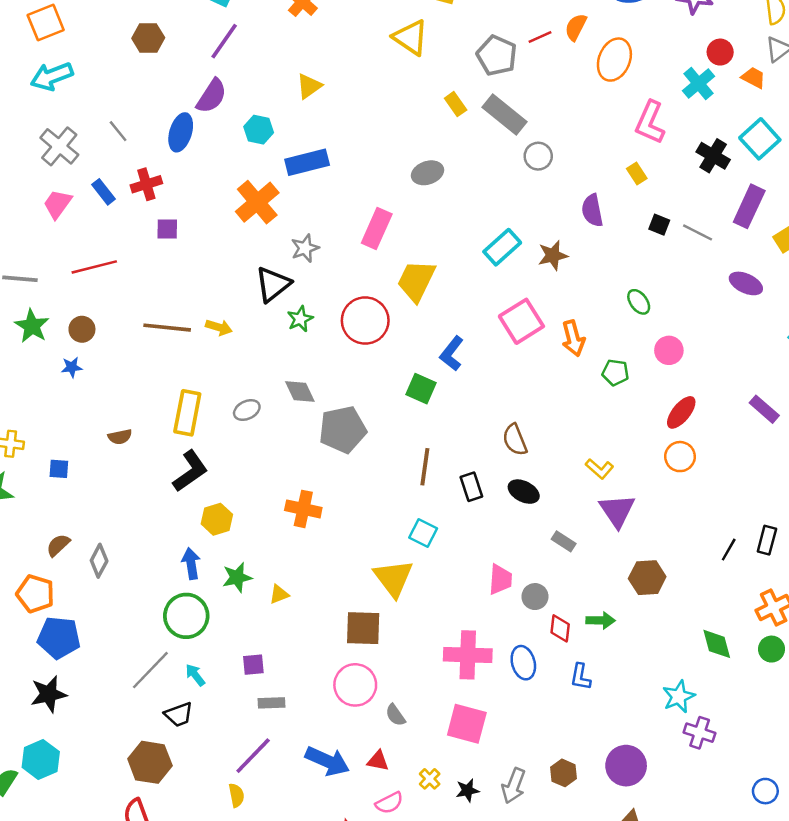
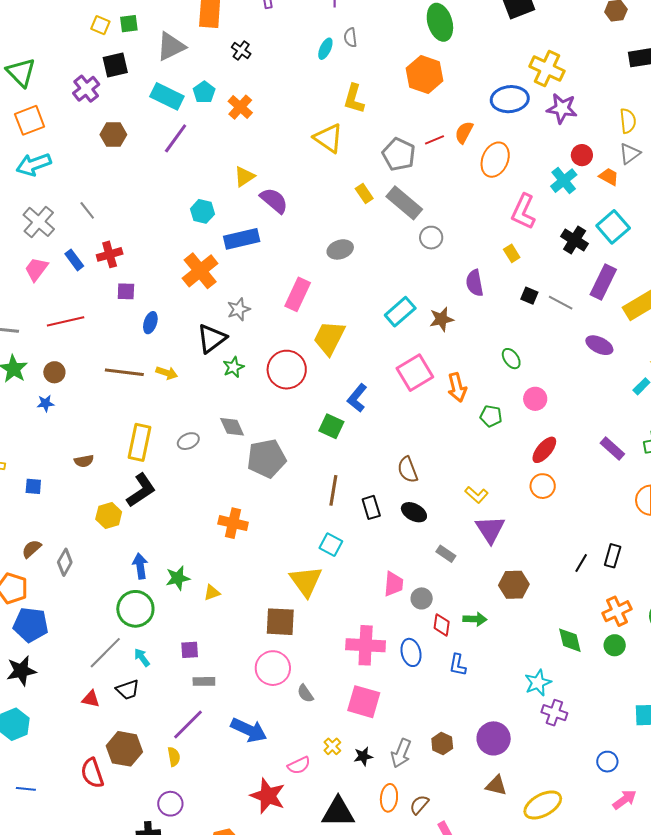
purple semicircle: (212, 96) -> (274, 200), moved, turned -84
blue ellipse: (181, 132) -> (150, 323), moved, size x0.7
yellow hexagon: (217, 519) -> (109, 516), moved
red triangle: (378, 761) -> (91, 699), moved
brown hexagon: (150, 762) -> (124, 749), moved

